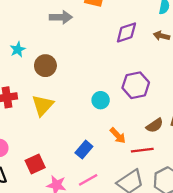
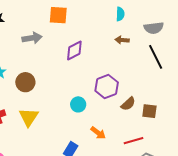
purple diamond: (126, 32) -> (74, 51), moved
brown semicircle: (155, 125) -> (128, 104), moved
red line: (142, 150) -> (133, 141), moved

